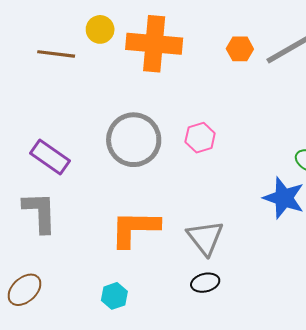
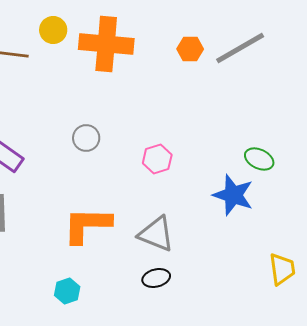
pink hexagon: (200, 138) -> (157, 159), moved
gray circle: (134, 140) -> (86, 138), size x0.5
gray triangle: (205, 238) -> (156, 234), turned -30

